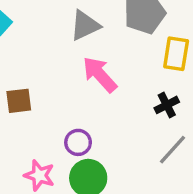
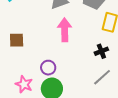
pink arrow: (100, 74) -> (65, 30), turned 35

